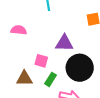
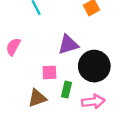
pink semicircle: (19, 30) -> (13, 47), turned -49

